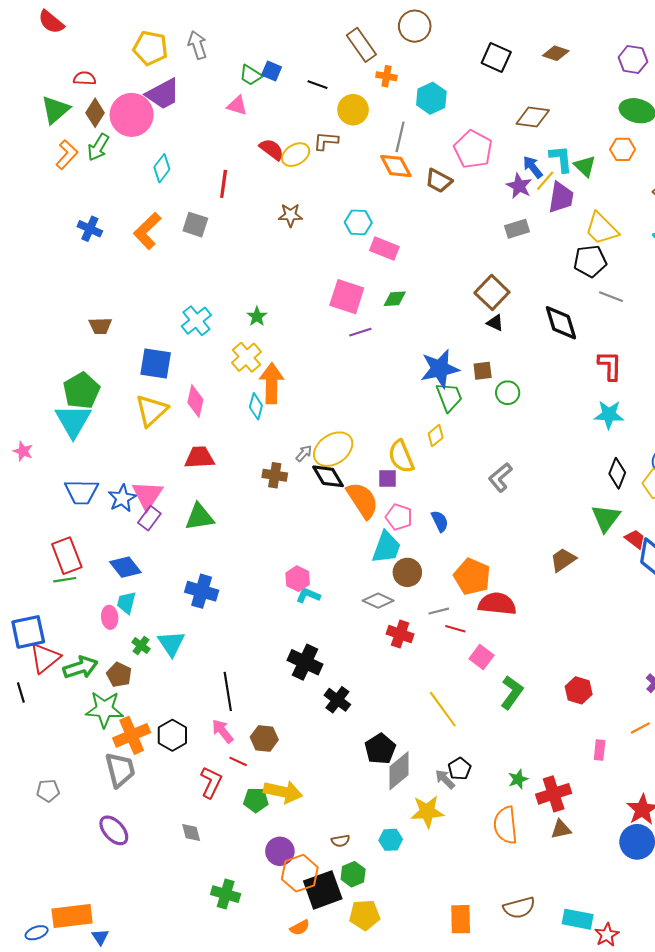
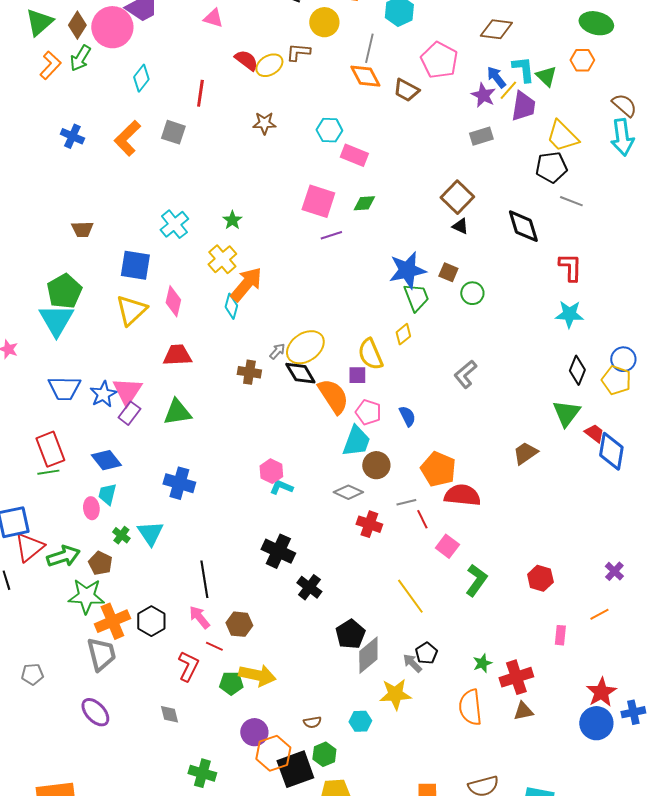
brown square: (483, 371) -> (448, 272), turned 30
orange arrow: (272, 383) -> (246, 284), turned 39
red line: (455, 629) -> (422, 519), turned 48

